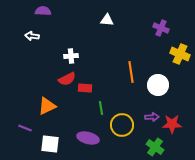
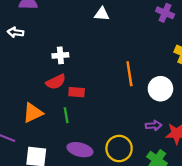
purple cross: (161, 28) -> (165, 13), moved
green line: (101, 108) -> (66, 115), moved
yellow circle: (122, 125) -> (119, 148), moved

